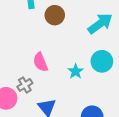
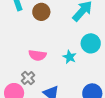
pink semicircle: (40, 62) -> (37, 55), turned -48

